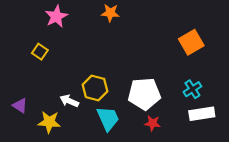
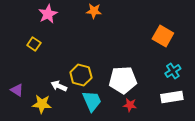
orange square: (191, 42) -> (163, 36), turned -30
cyan cross: (192, 89) -> (173, 71), moved

